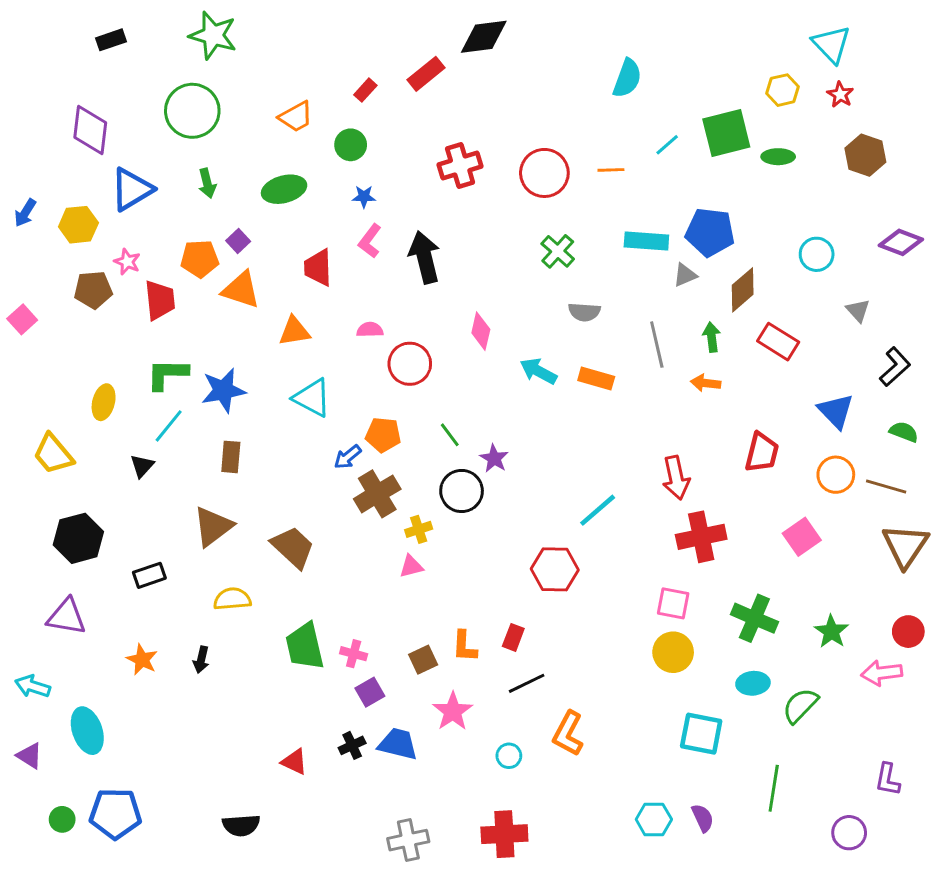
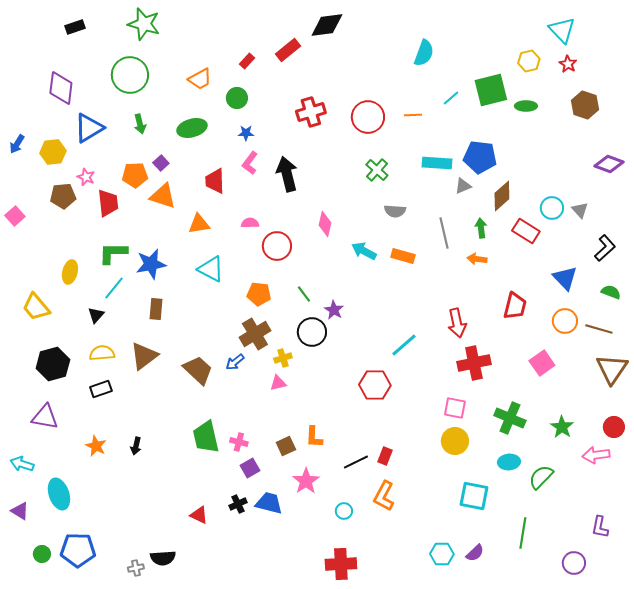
cyan circle: (817, 254) -> (552, 208), moved
blue arrow: (348, 457) -> (235, 362), moved
yellow semicircle: (232, 599) -> (102, 353), moved
red rectangle: (513, 637) -> (385, 456), moved
purple semicircle: (703, 818) -> (475, 553), turned 72
gray cross: (408, 840) -> (136, 568), moved, size x0.6

